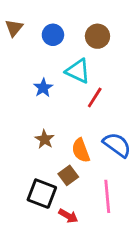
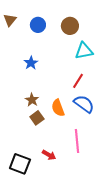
cyan triangle: (78, 71) -> (84, 51), moved, turned -36
red line: (95, 97) -> (78, 81), moved
brown square: (68, 175) -> (37, 118), moved
black square: (42, 194) -> (20, 164), moved

